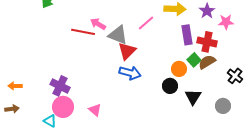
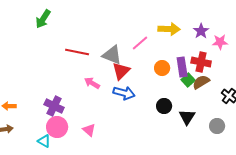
pink arrow: (98, 24) -> (92, 83), moved
purple rectangle: (187, 35) -> (182, 67), moved
orange circle: (179, 69) -> (162, 68), moved

